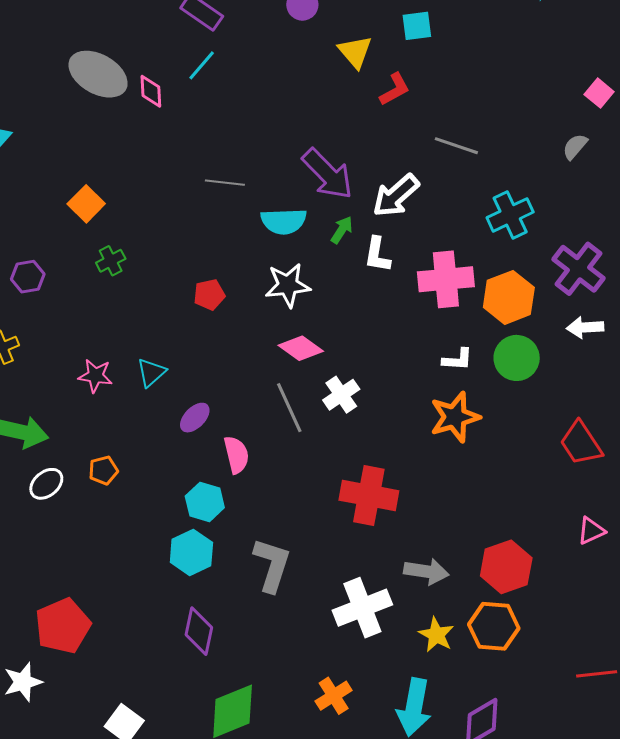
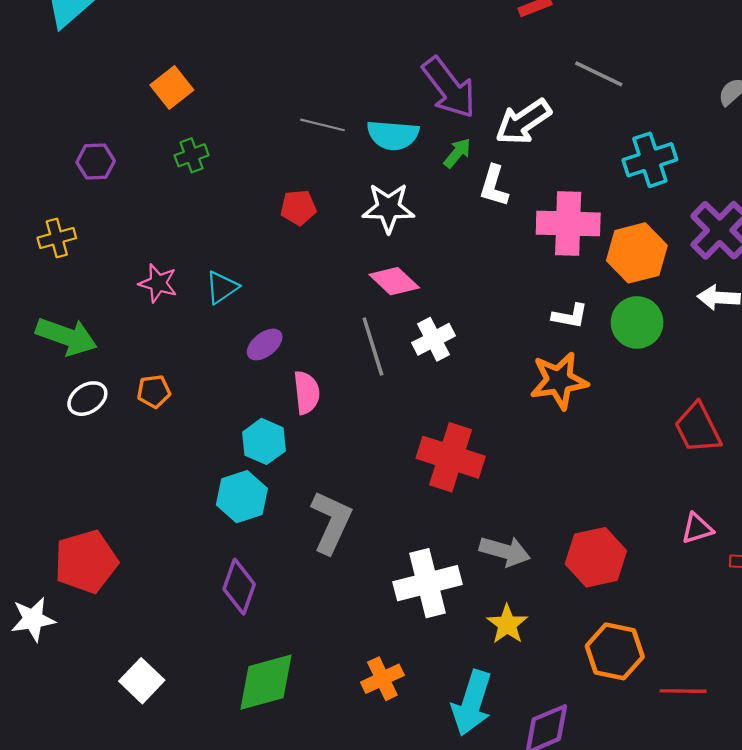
gray line: (225, 183) -> (322, 125), moved
orange hexagon: (494, 626) -> (615, 651), moved

